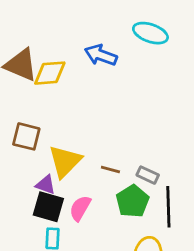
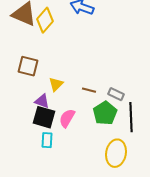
yellow diamond: (50, 73) -> (45, 20), turned -45
yellow triangle: (65, 161) -> (56, 84), size x0.6

